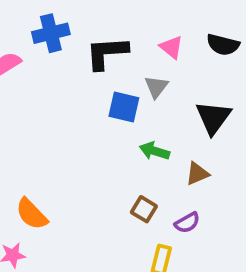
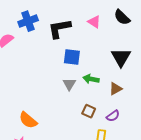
black semicircle: (223, 45) -> (122, 17), turned 36
gray triangle: (156, 87) -> (69, 84), moved

